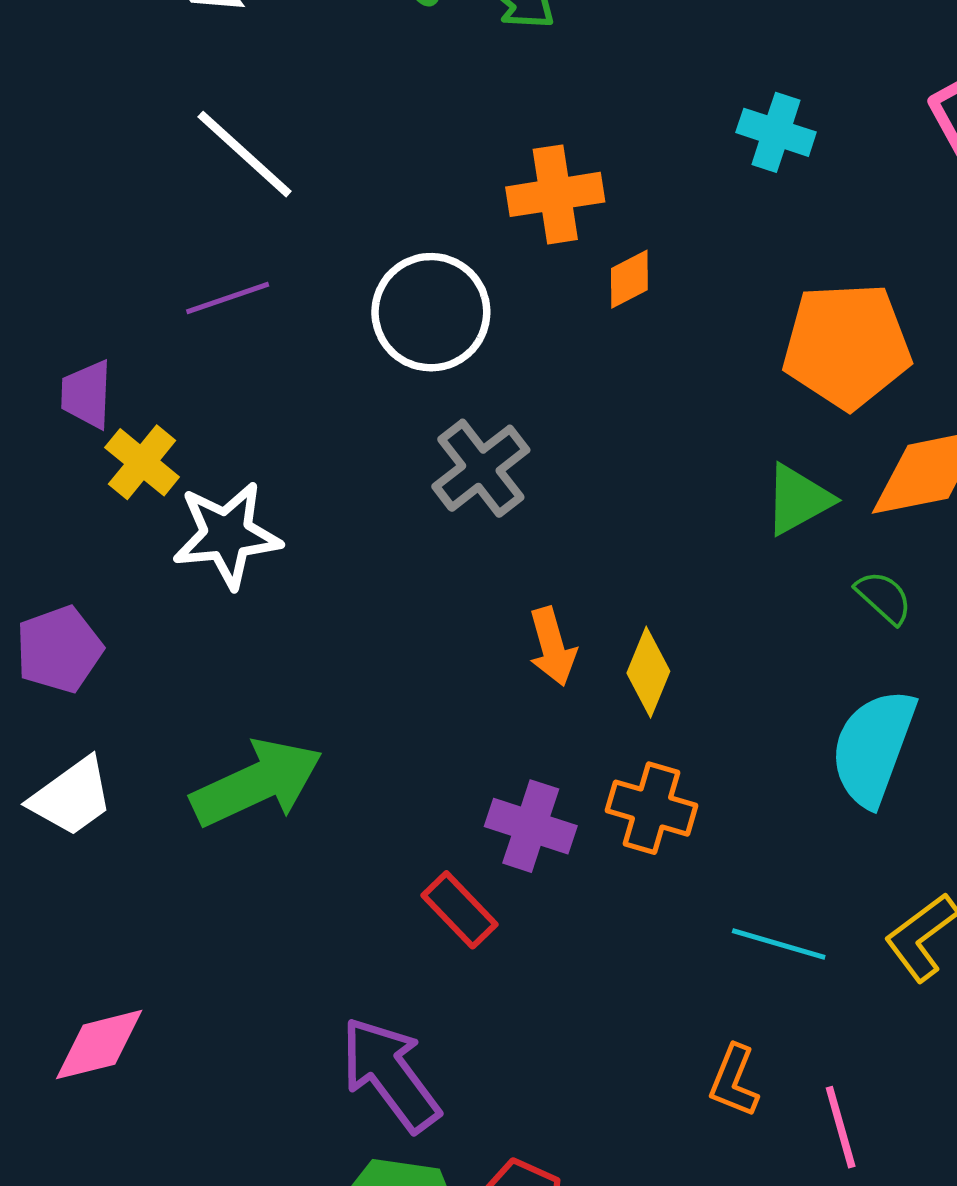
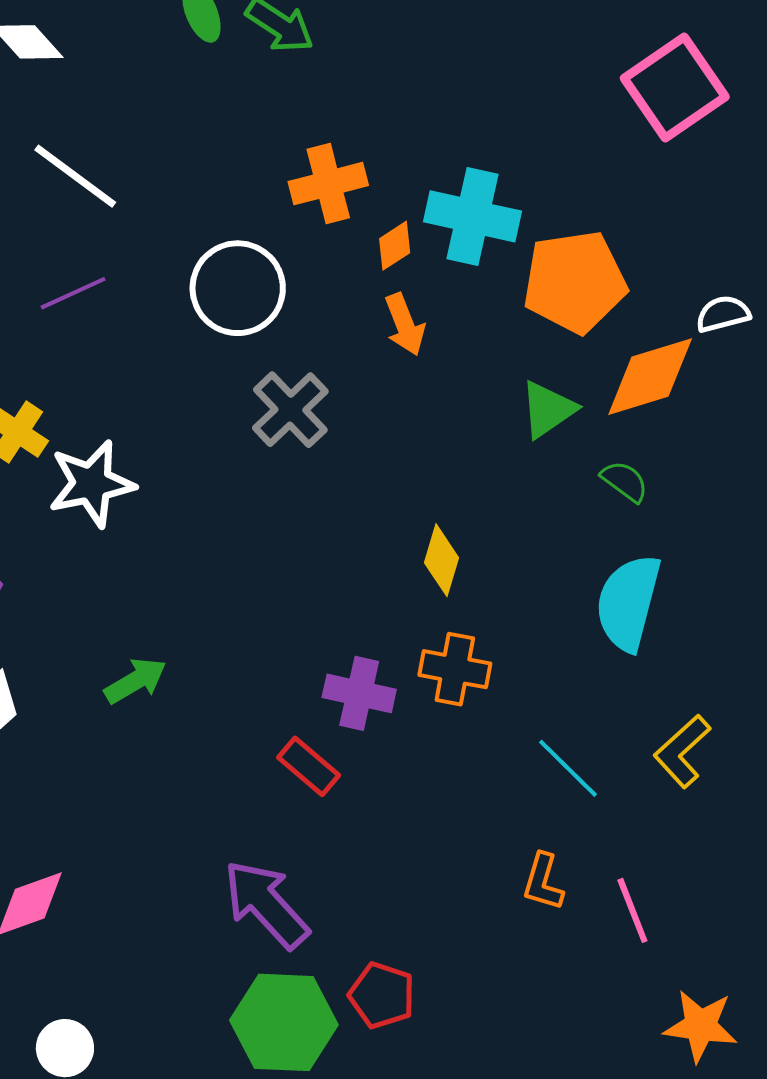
cyan cross: (776, 132) -> (472, 216), moved, size x1.5
orange arrow: (552, 647) -> (405, 324), moved
green arrow: (257, 783) -> (136, 681), size x0.6
cyan line: (779, 944) -> (568, 768), turned 34

